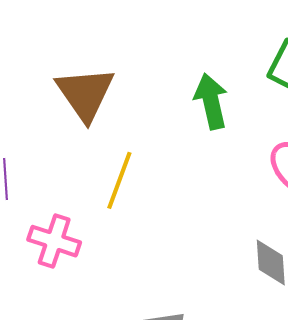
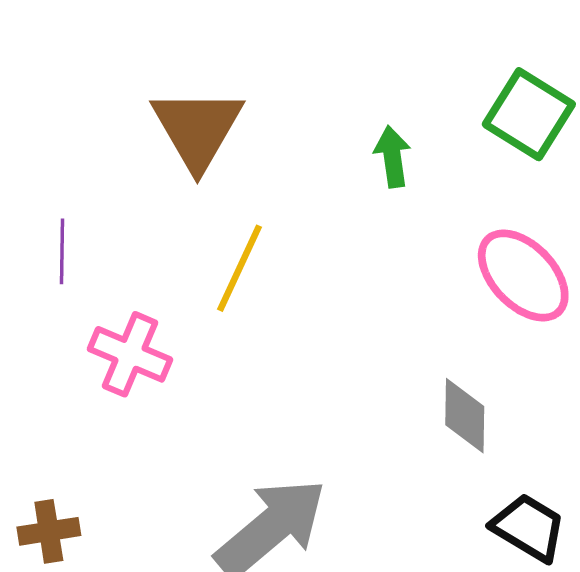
green arrow: (211, 101) -> (392, 157), size x0.7

